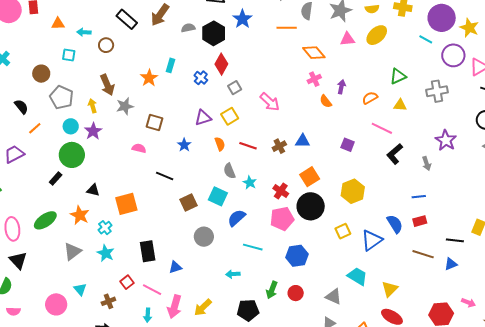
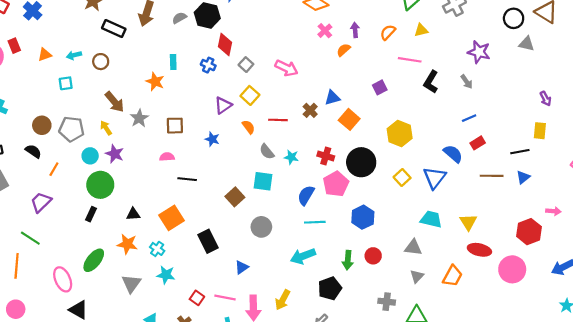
brown circle: (41, 74) -> (42, 125), moved
orange semicircle: (326, 101) -> (344, 50), turned 104
purple square: (348, 145) -> (380, 87), turned -32
black line: (165, 176) -> (187, 179), moved
orange square: (310, 177) -> (349, 119), moved
blue semicircle: (237, 218) -> (306, 195), moved
black rectangle: (148, 251) -> (208, 241), moved
cyan arrow: (233, 274) -> (303, 256), size x1.6

